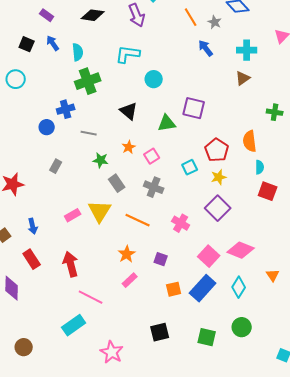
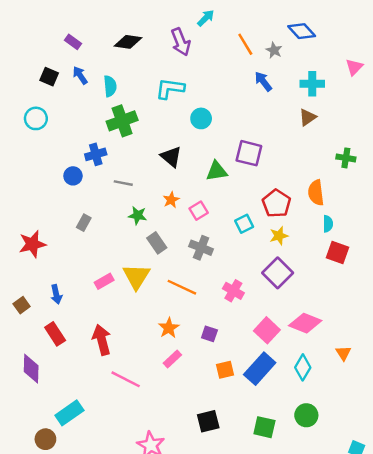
cyan rectangle: (74, 325) -> (69, 413), moved

